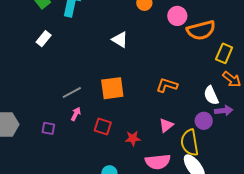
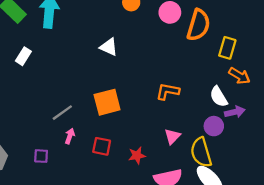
orange semicircle: (201, 30) -> (198, 25), turned -52

